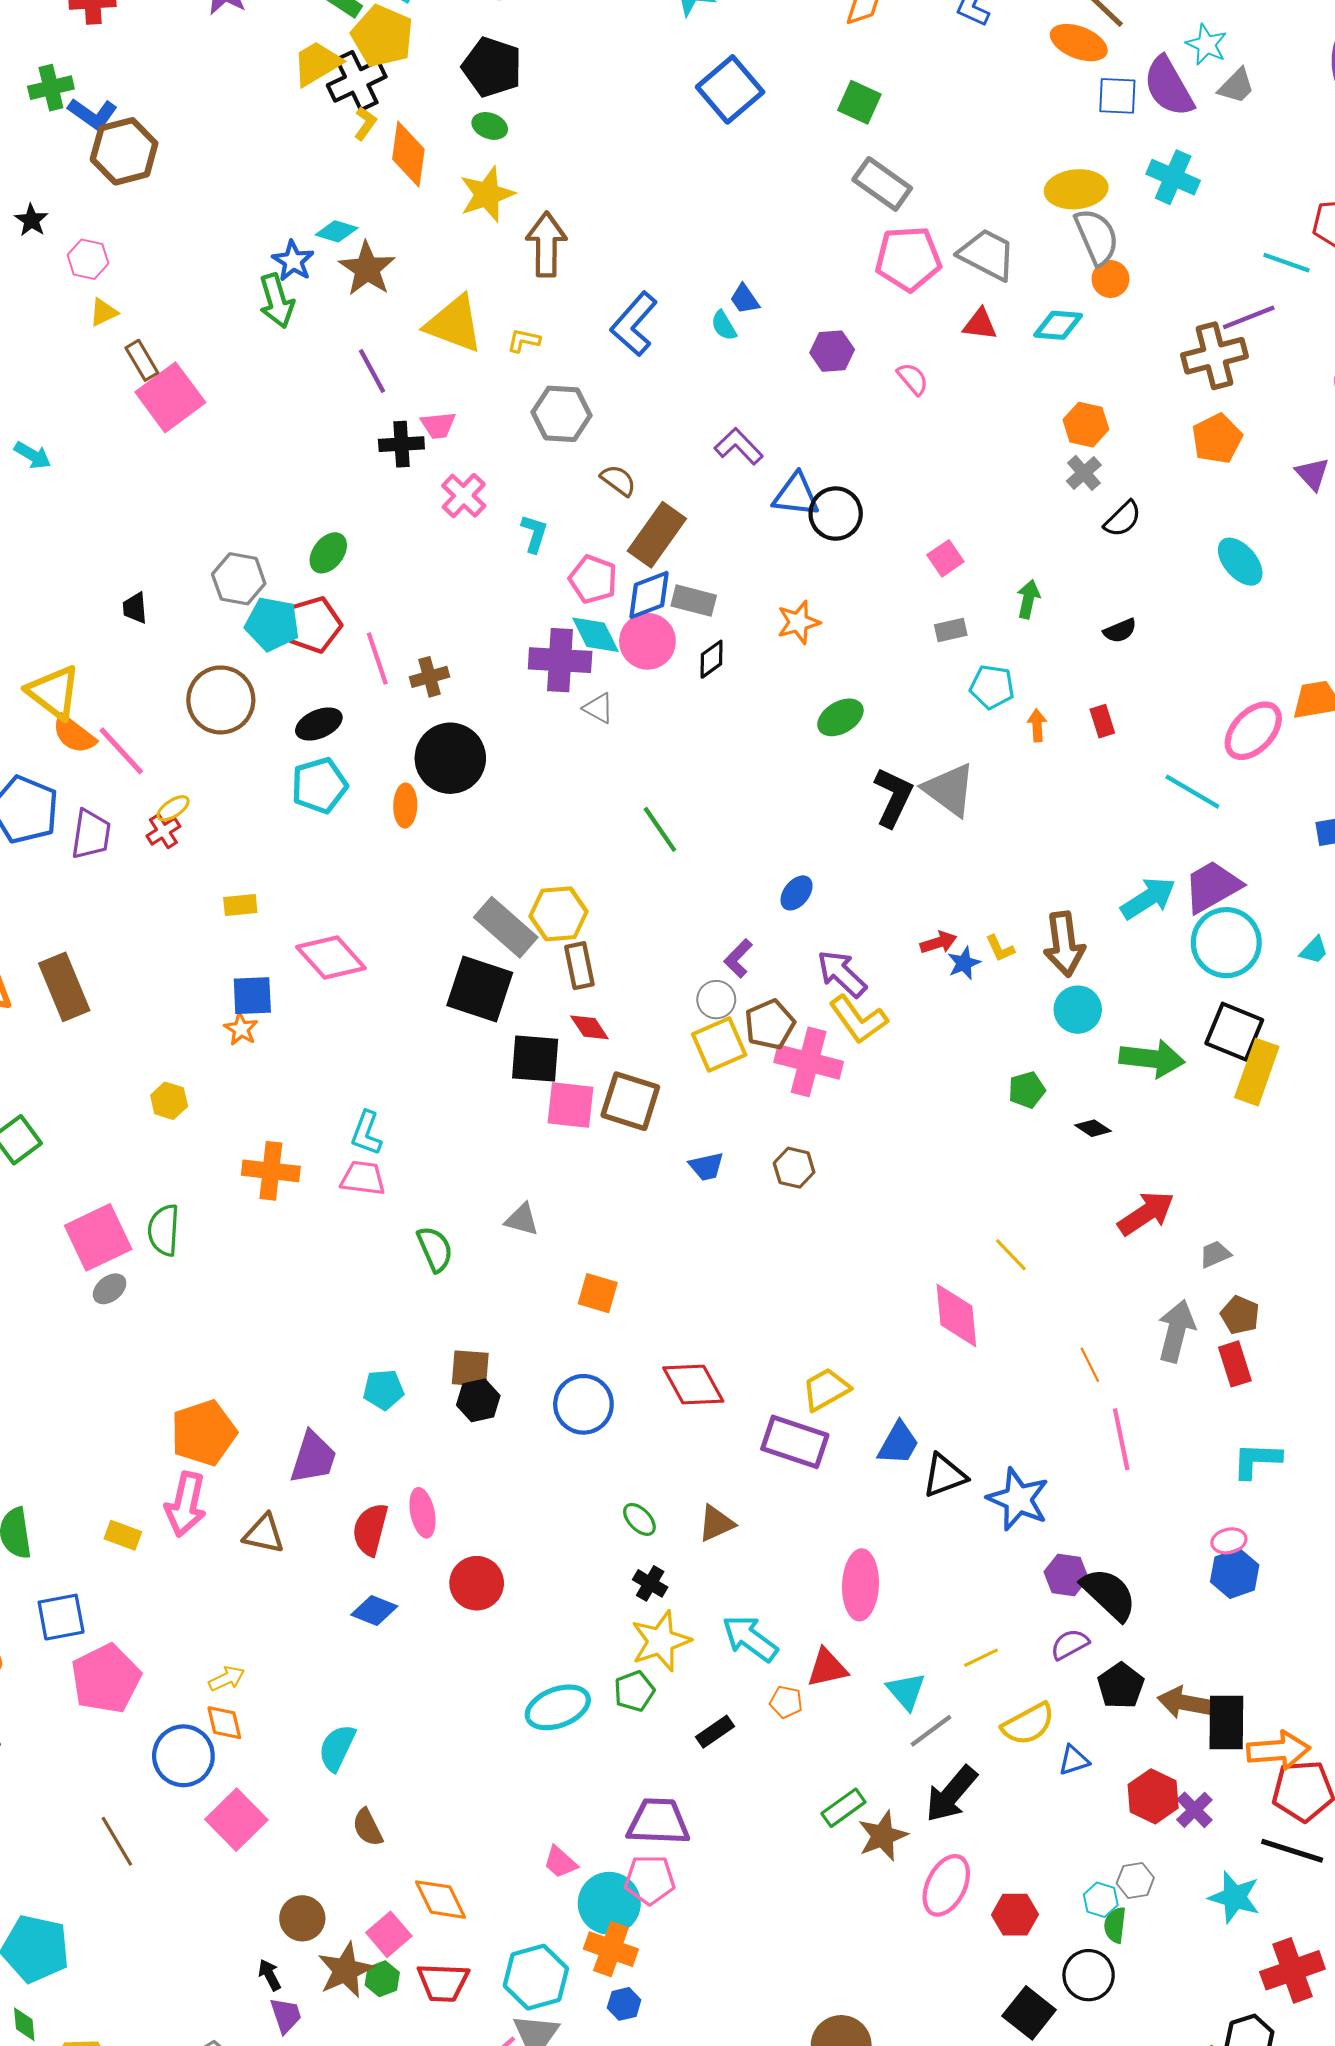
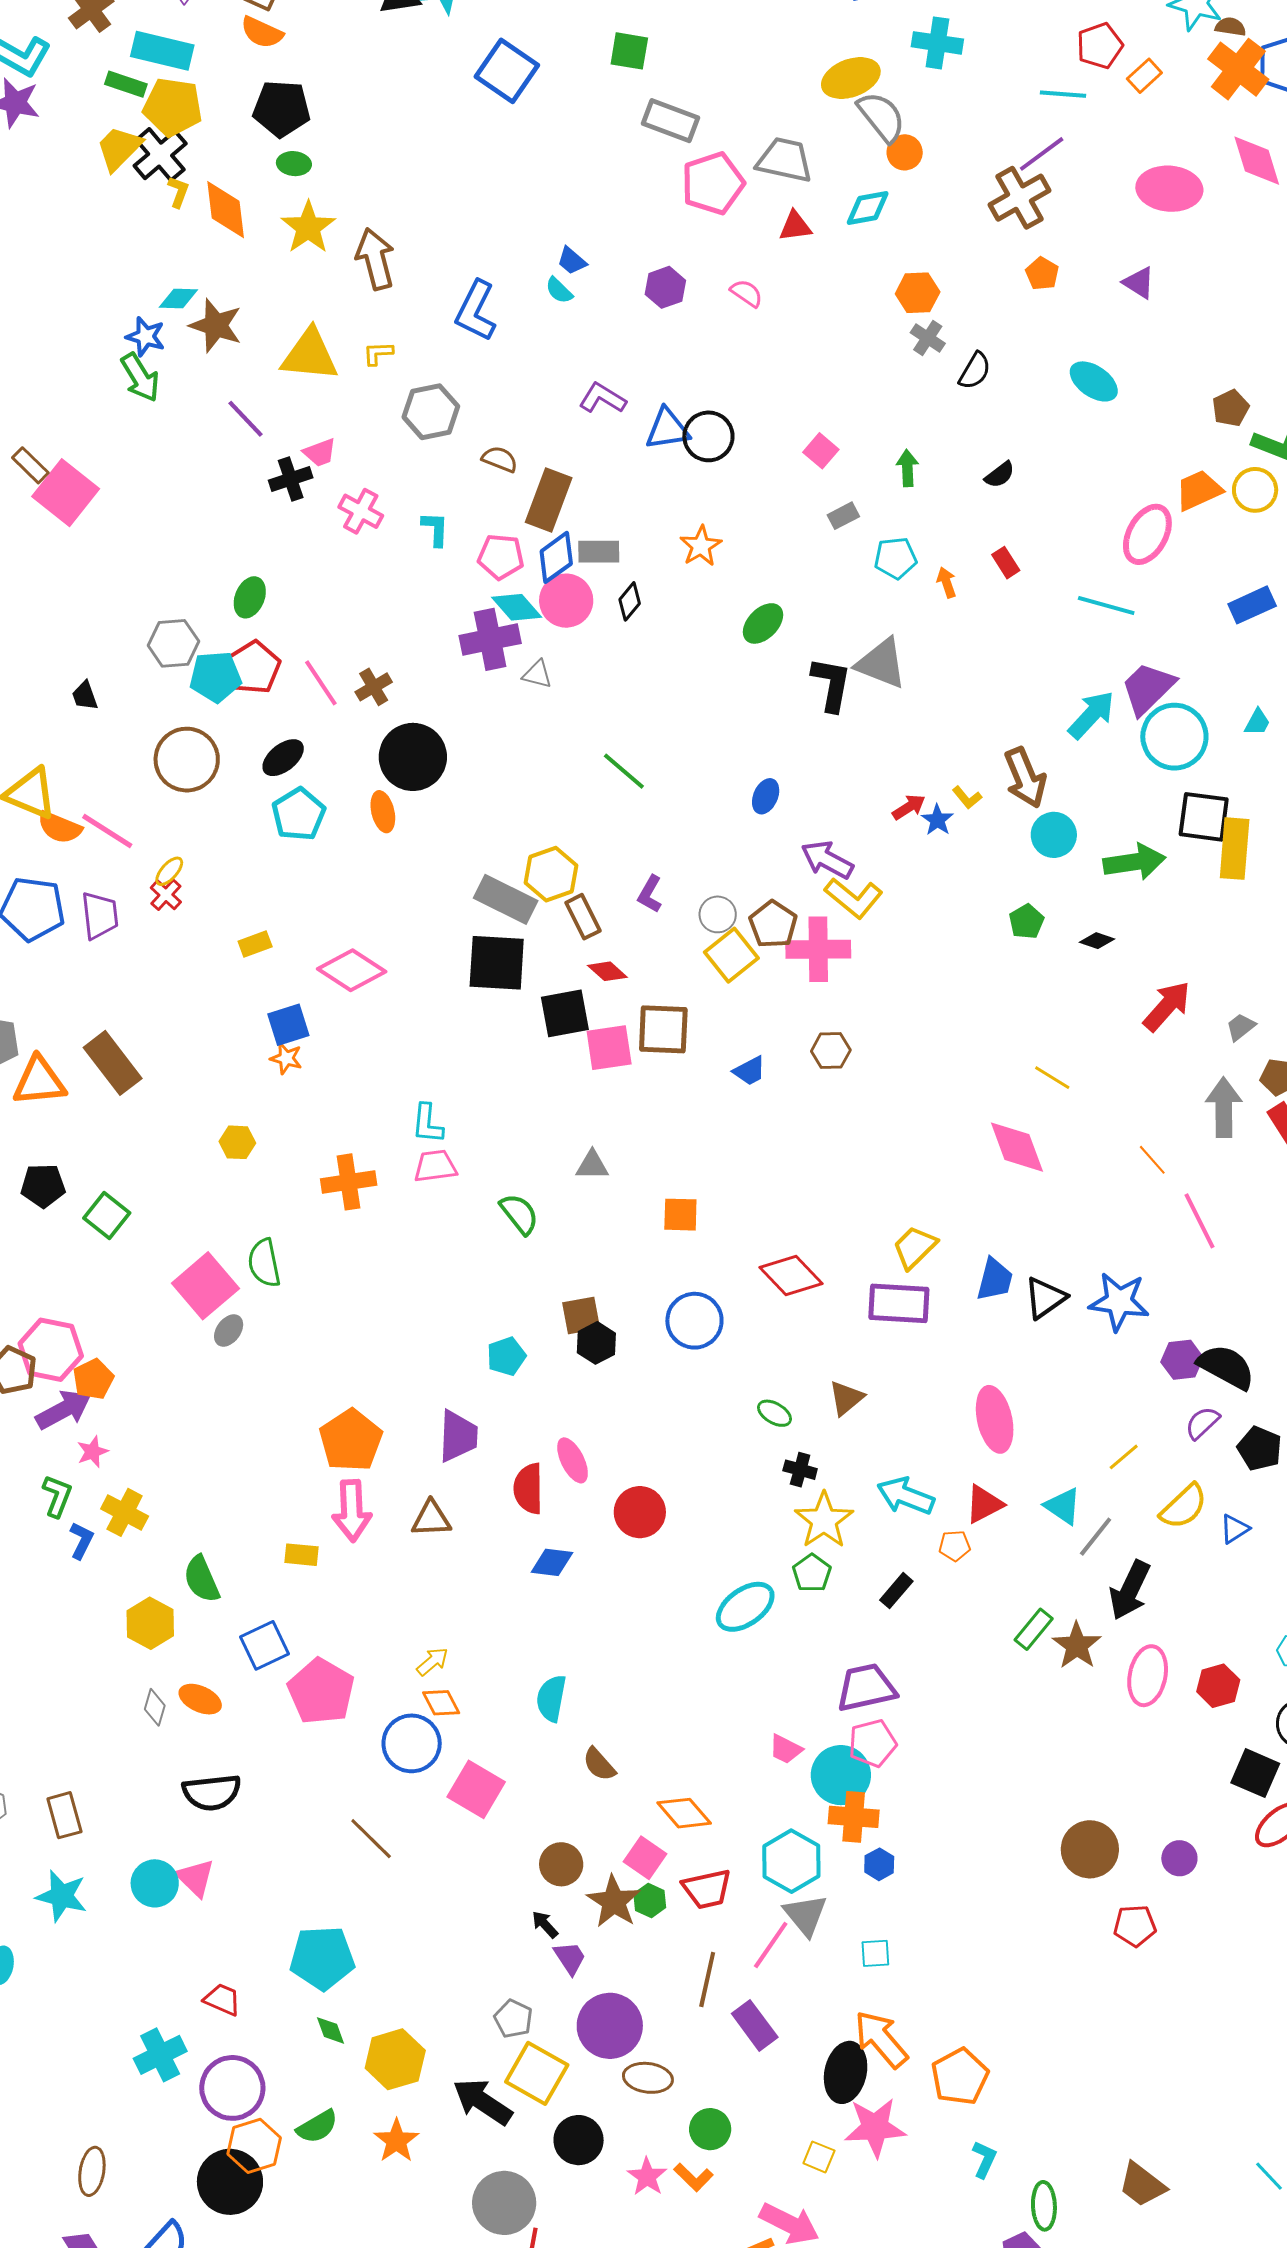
orange pentagon: (1217, 439) -> (1042, 274), size x0.7
purple L-shape: (738, 958) -> (650, 894), moved

